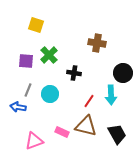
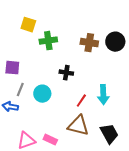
green cross: (49, 55) -> (48, 41), moved, turned 36
purple square: (26, 61) -> (12, 68), moved
black circle: (123, 73) -> (115, 42), moved
pink rectangle: (62, 132) -> (50, 140), moved

